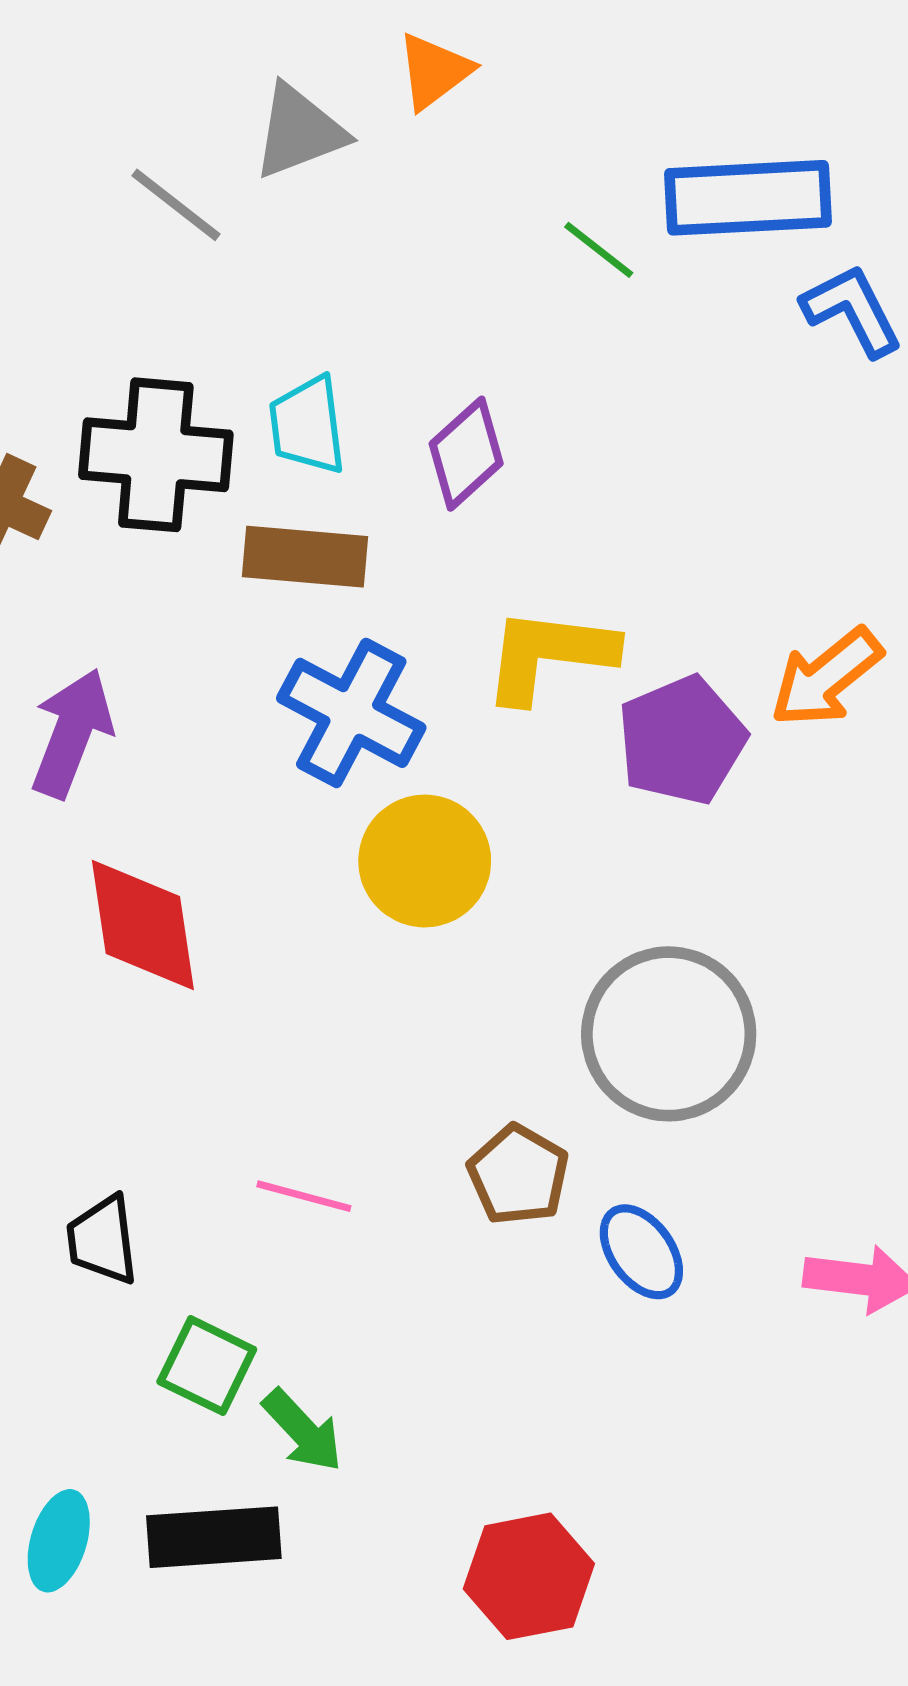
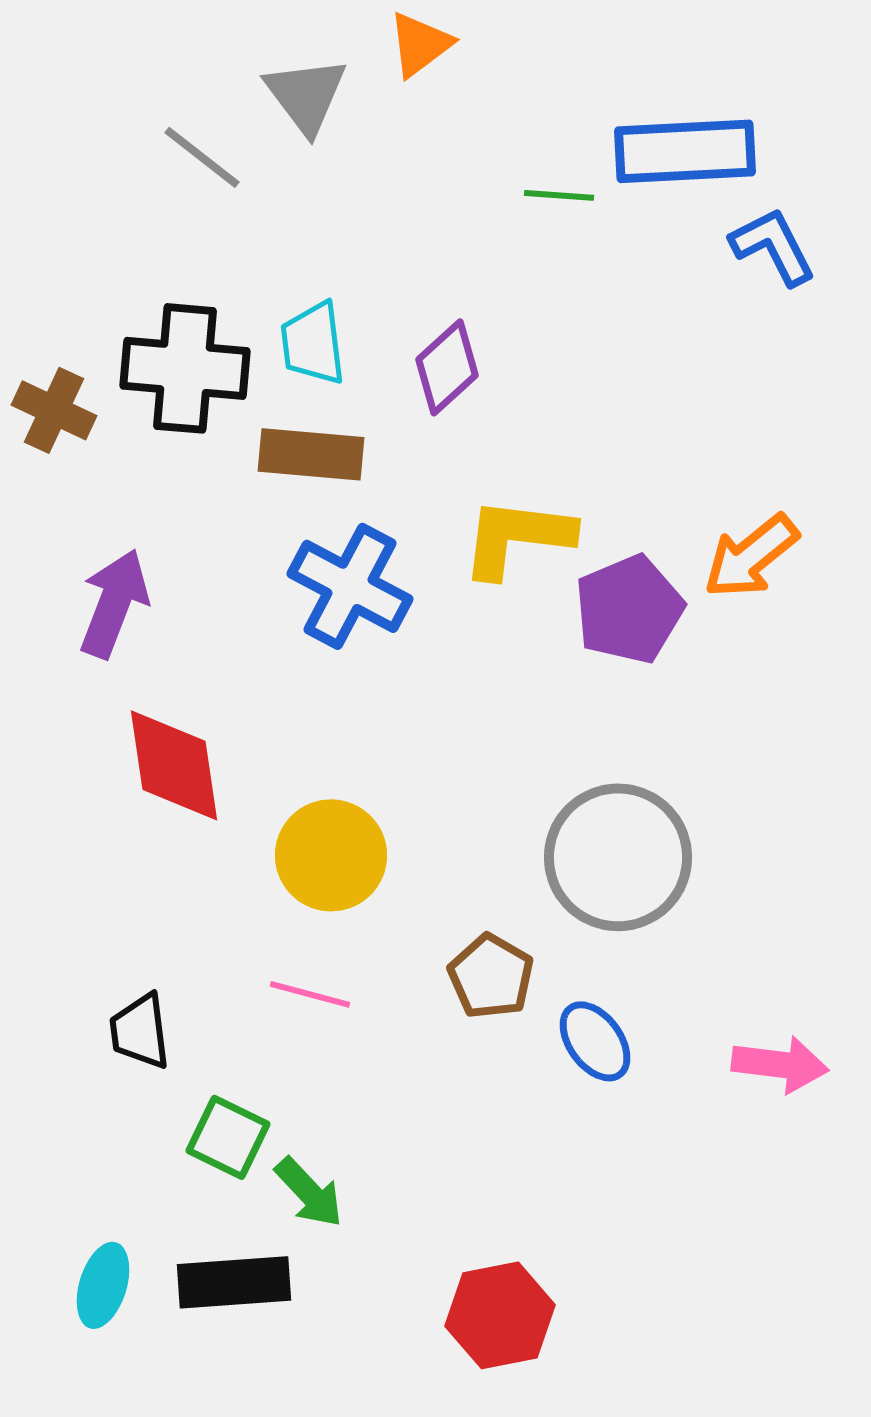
gray triangle: (299, 131) -> (306, 95), turned -46
green line: (599, 250) -> (559, 195), turned -34
yellow circle: (425, 861) -> (331, 855), moved

